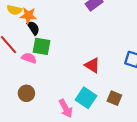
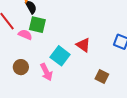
cyan square: (86, 98) -> (60, 56), moved
pink arrow: (66, 108) -> (46, 72), moved

